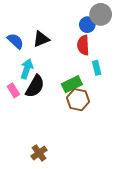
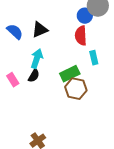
cyan arrow: (27, 69) -> (37, 59), moved
black semicircle: (35, 86) -> (34, 76), size x0.6

